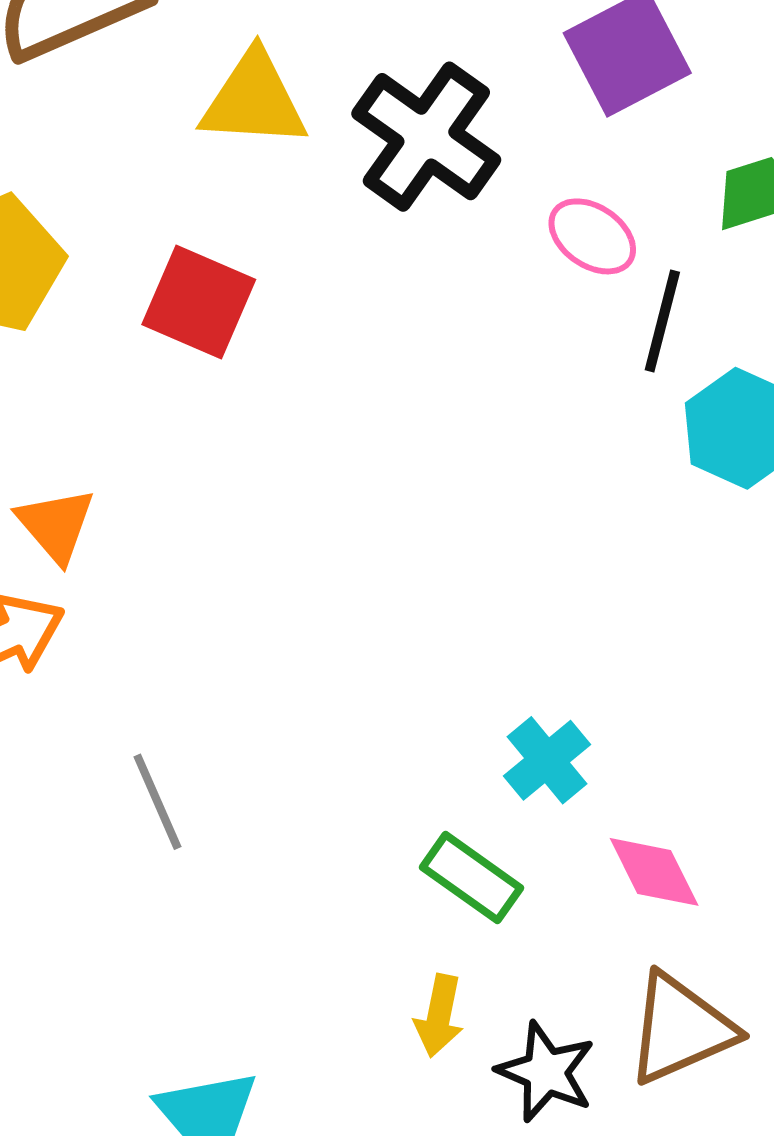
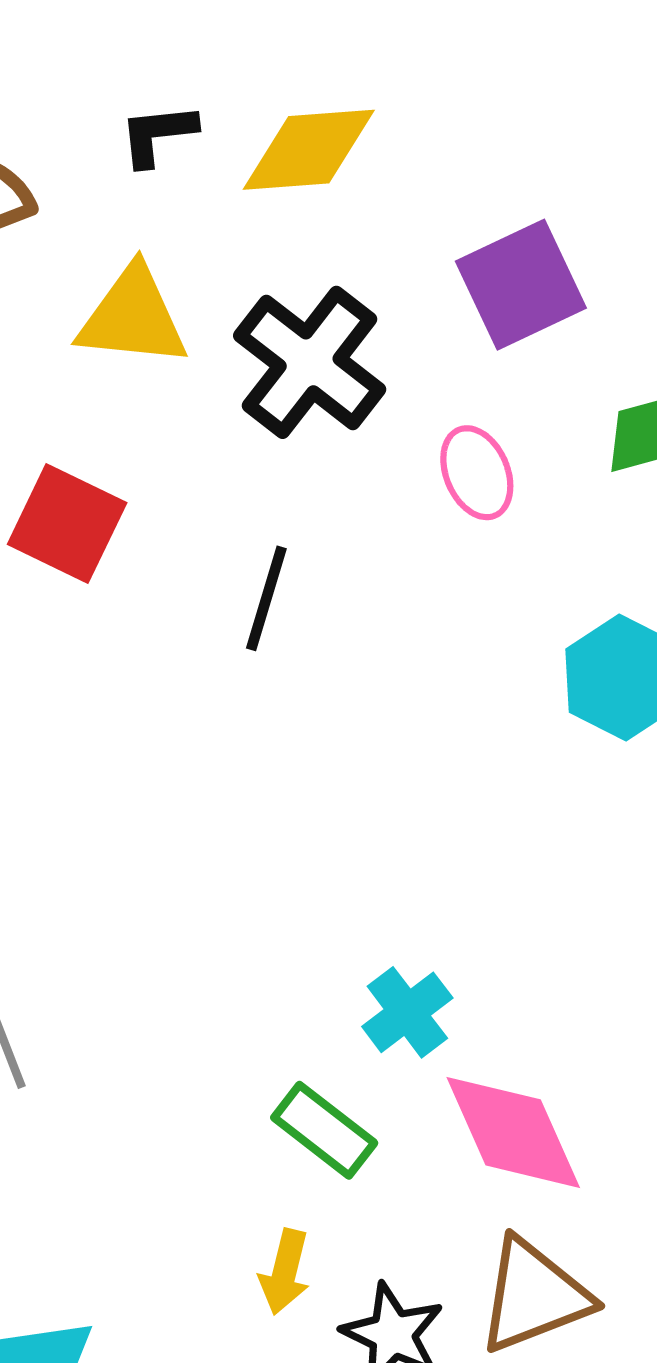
pink ellipse: (592, 236) -> (477, 473), turned 30
black line: (662, 321) -> (266, 598), moved
pink diamond: (654, 872) -> (513, 1132), size x1.5

